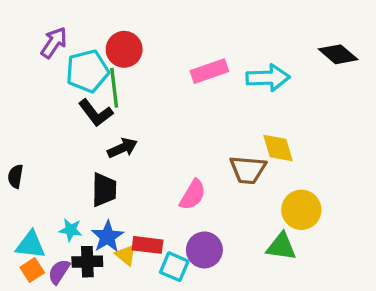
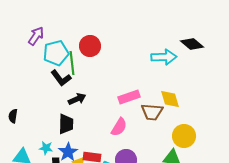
red circle: (124, 49) -> (90, 46), moved
black diamond: (338, 54) -> (192, 44), moved
pink rectangle: (209, 71) -> (129, 97), moved

